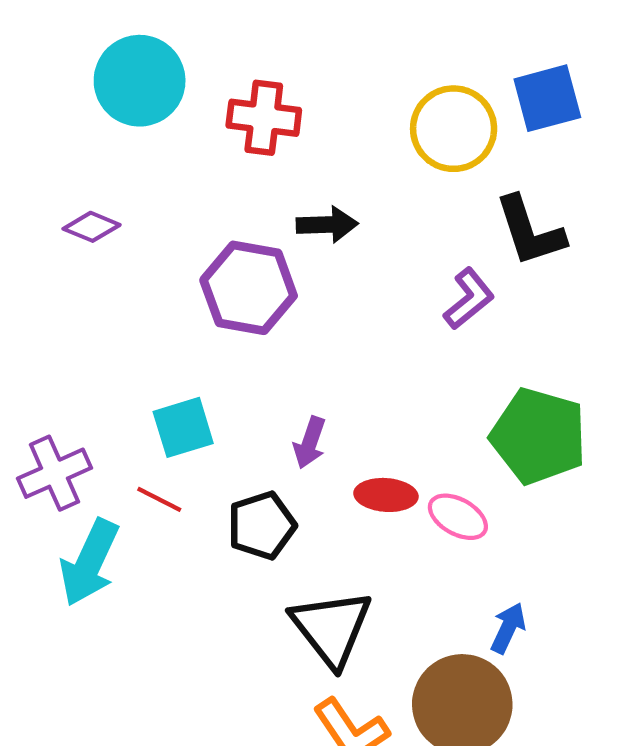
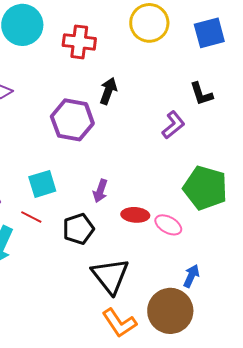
yellow circle: (454, 129) -> (149, 23), moved
black arrow: (327, 225) -> (108, 91), turned -68
black L-shape: (530, 231) -> (201, 94), size x0.7

